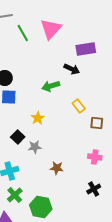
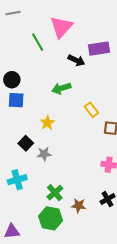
green line: (23, 33) -> (38, 42), moved
black arrow: (72, 69) -> (76, 60), moved
brown star: (57, 168) -> (79, 206), moved
green cross: (15, 195) -> (55, 193), moved

